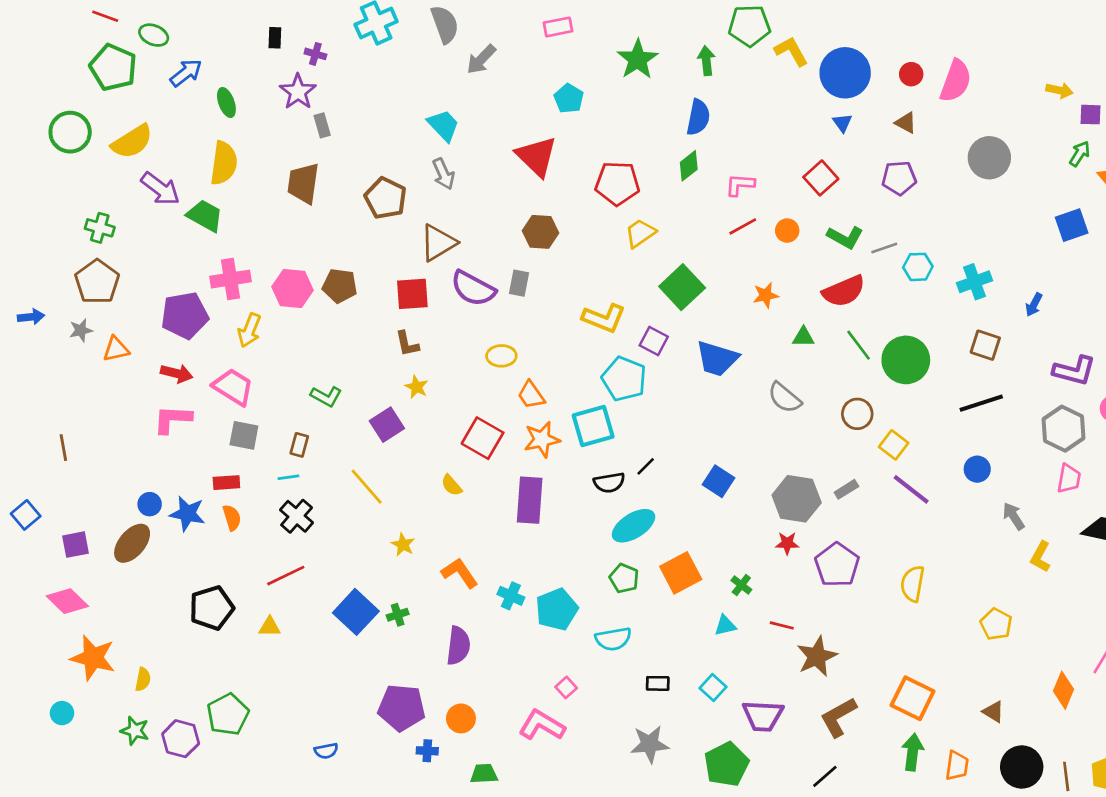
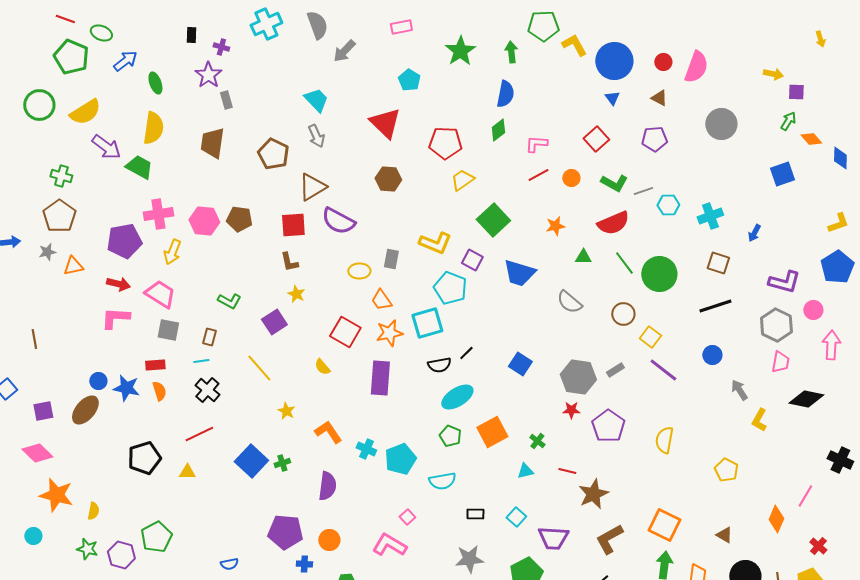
gray rectangle: (519, 283) -> (391, 259), moved

